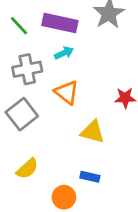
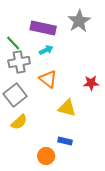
green line: (19, 26) -> (13, 43), moved
yellow semicircle: (27, 169) -> (19, 122), moved

